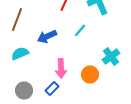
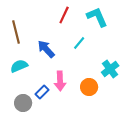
brown line: (17, 19) -> (16, 32), turned -35
blue arrow: (47, 36) -> (46, 49), turned 72
blue rectangle: (52, 88) -> (42, 92), moved

